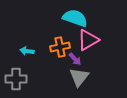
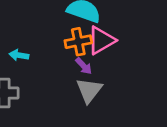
orange cross: (60, 47) -> (78, 42), moved

